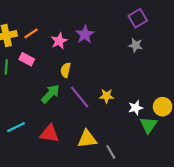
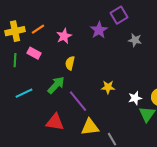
purple square: (138, 18) -> (119, 15), moved
purple star: (85, 34) -> (99, 30), moved
purple line: (80, 97) -> (78, 101), moved
cyan line: (16, 127) -> (24, 93), moved

